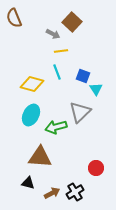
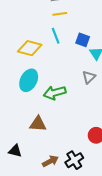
gray triangle: (80, 112) -> (89, 77), moved, size x0.6
brown triangle: (40, 157) -> (38, 124), size x0.7
black triangle: (28, 183) -> (15, 151), moved

